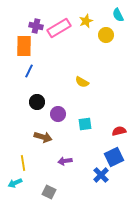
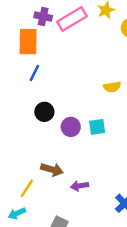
yellow semicircle: (82, 82) -> (112, 87), moved, turned -40
cyan square: (85, 124) -> (97, 127), moved
brown arrow: (43, 137) -> (52, 170), moved
yellow line: (23, 163) -> (27, 188), turned 42

